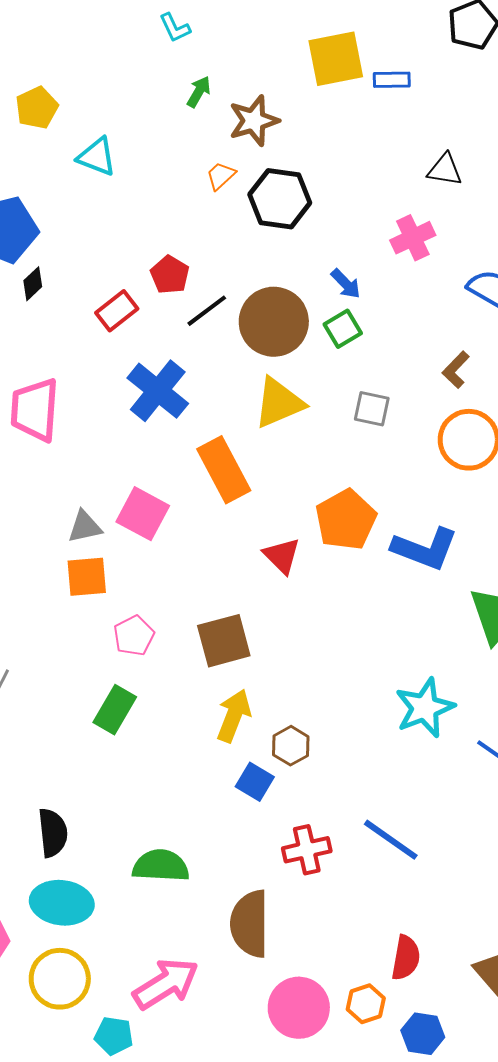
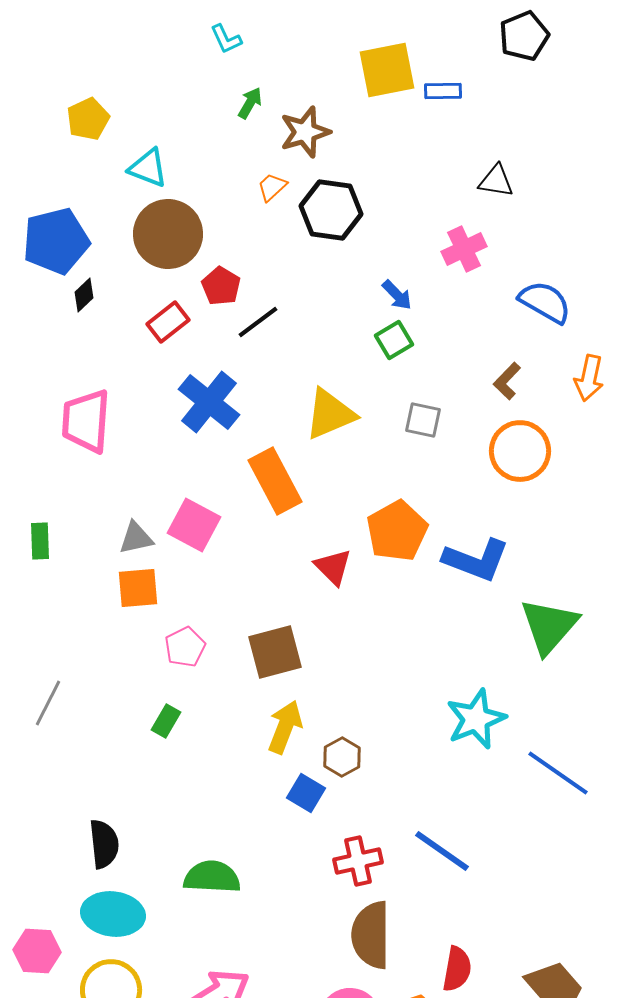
brown circle: (274, 322) -> (168, 234), moved
green rectangle: (115, 710) -> (166, 721), size x0.7
brown semicircle: (250, 924) -> (371, 935), moved

